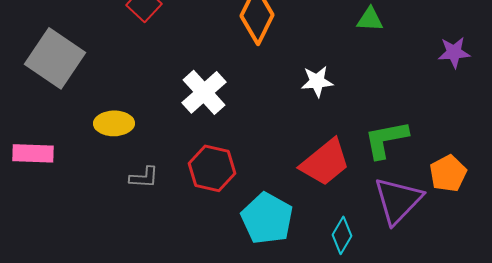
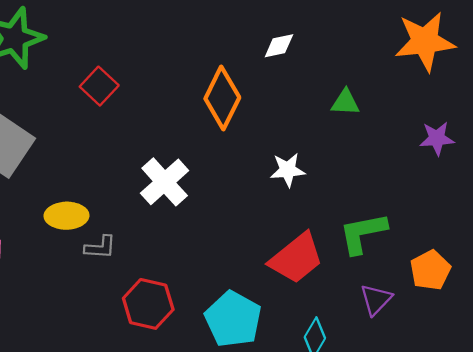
red hexagon: (212, 168) -> (148, 304), moved
gray L-shape: (144, 177) -> (100, 247), moved
purple triangle: (398, 200) -> (376, 300), size x0.6

